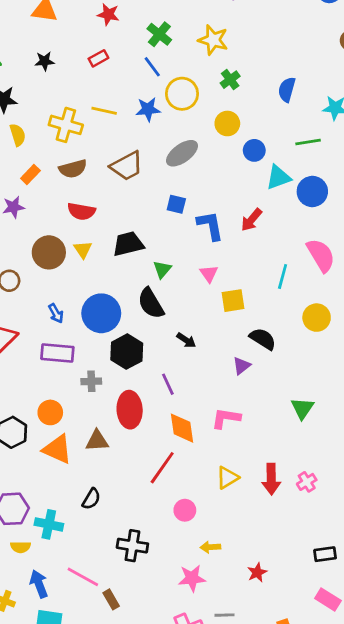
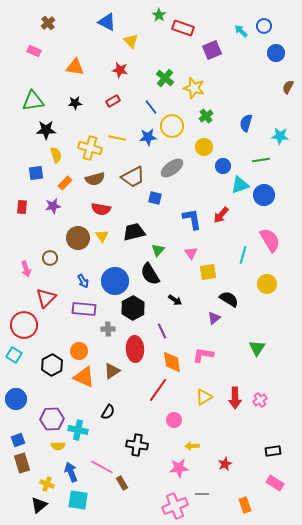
green cross: (159, 34) -> (165, 78), moved
blue square: (176, 204) -> (155, 198), moved
brown triangle: (97, 441) -> (112, 371), turned -30

